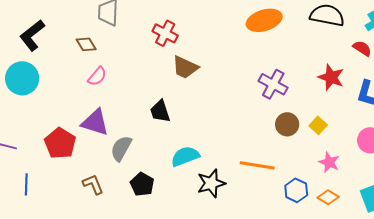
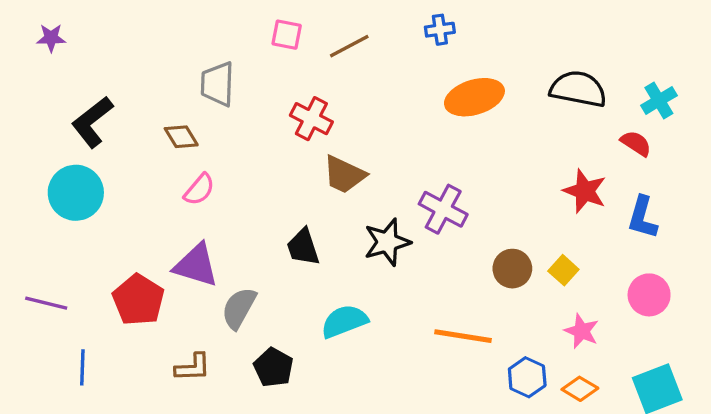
purple cross: (273, 84) -> (443, 209), moved
black star: (211, 183) -> (387, 242), moved
brown L-shape: (93, 184) -> (193, 367), turned 110

